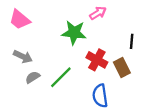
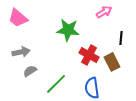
pink arrow: (98, 13) -> (104, 12), moved
gray arrow: (23, 57) -> (21, 52), turned -36
green line: (61, 77) -> (56, 84), moved

